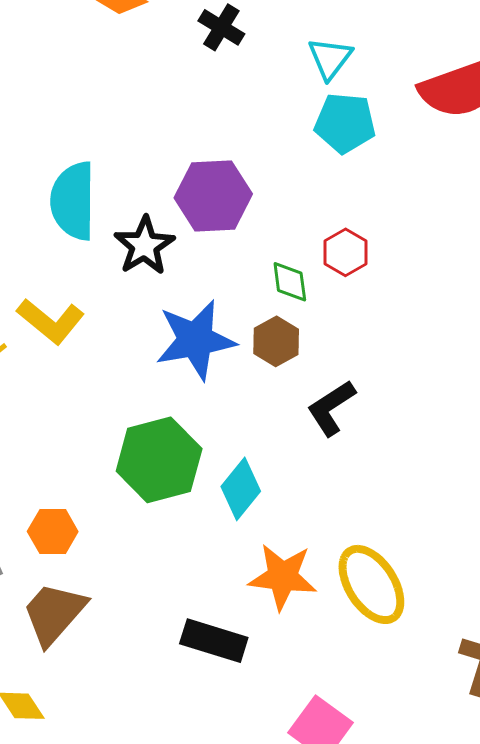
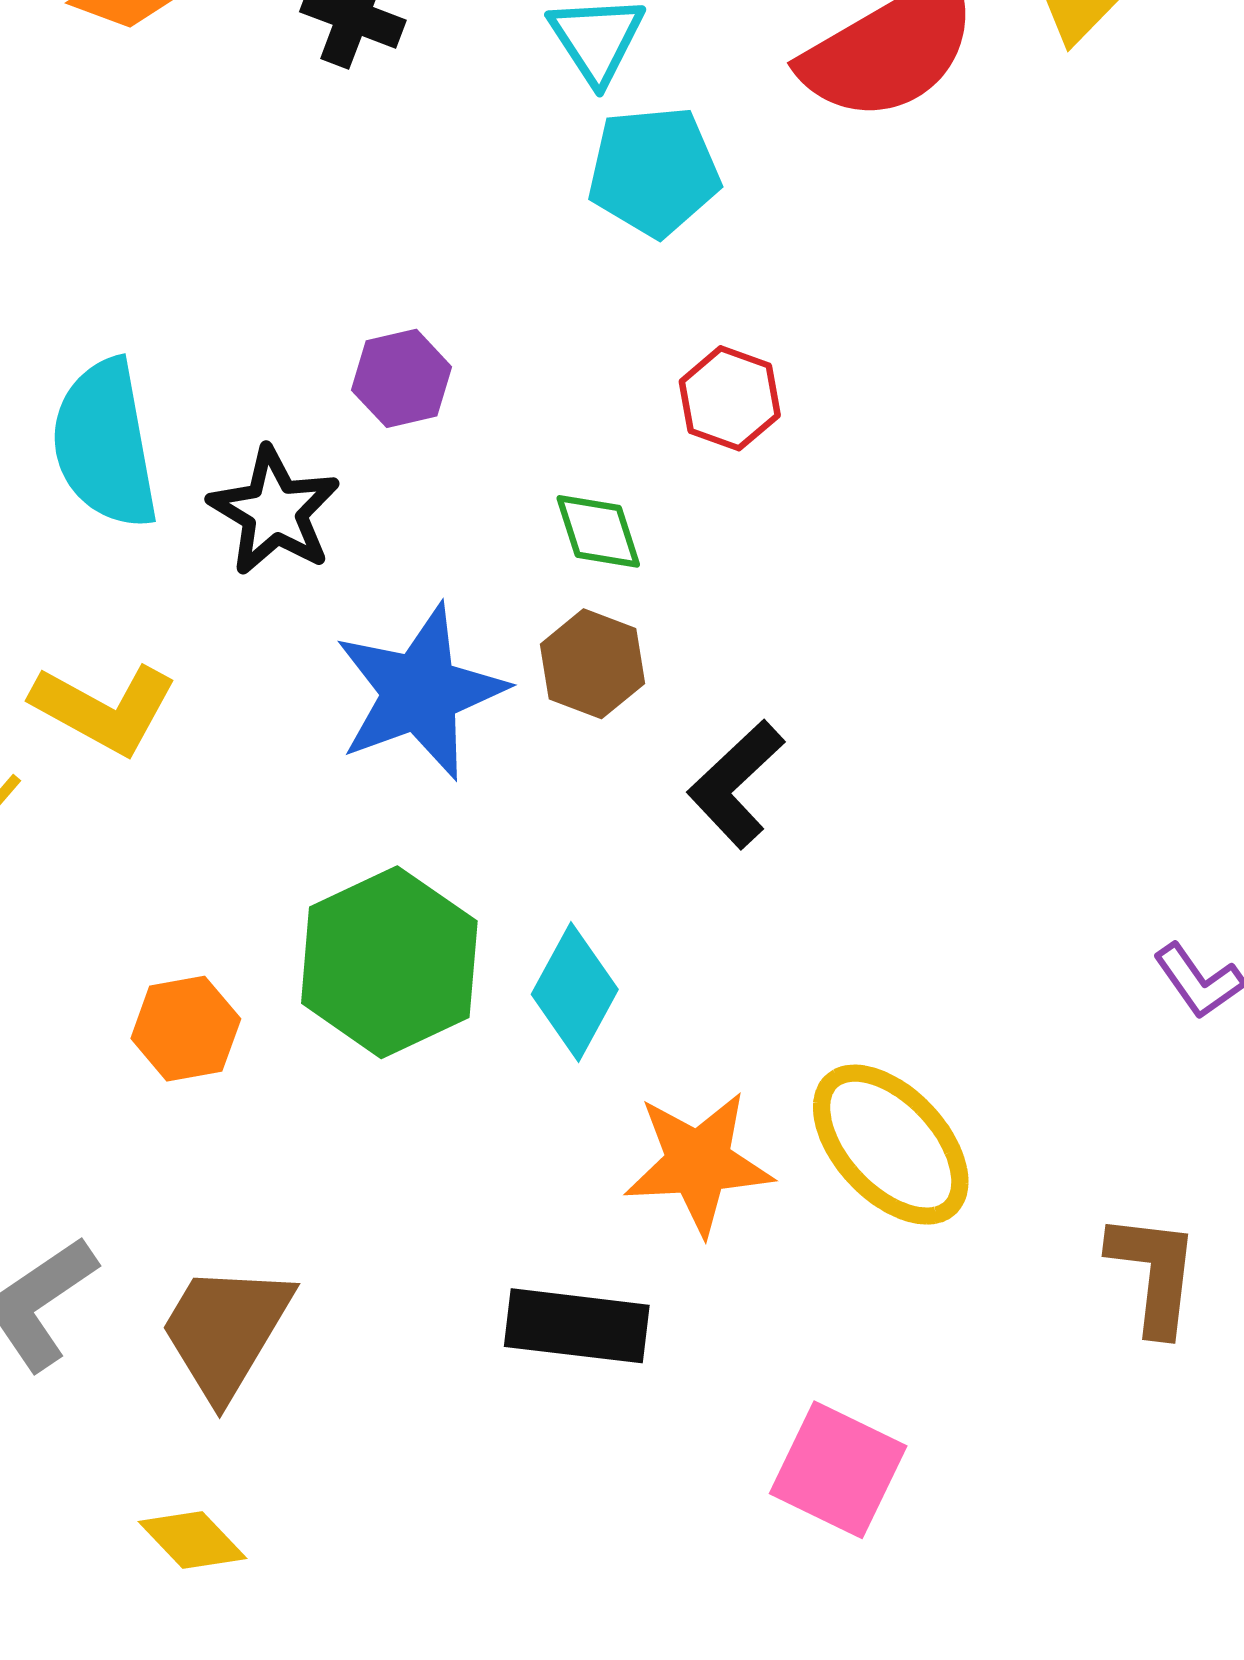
purple hexagon: (213, 196) -> (402, 378), size x0.6
red hexagon: (346, 252) -> (730, 398), moved
orange hexagon: (53, 531) -> (186, 1029), moved

